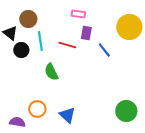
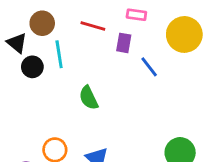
pink rectangle: (78, 14) -> (136, 15), moved
red line: (67, 45) -> (93, 26), moved
green semicircle: (51, 72) -> (89, 98), moved

